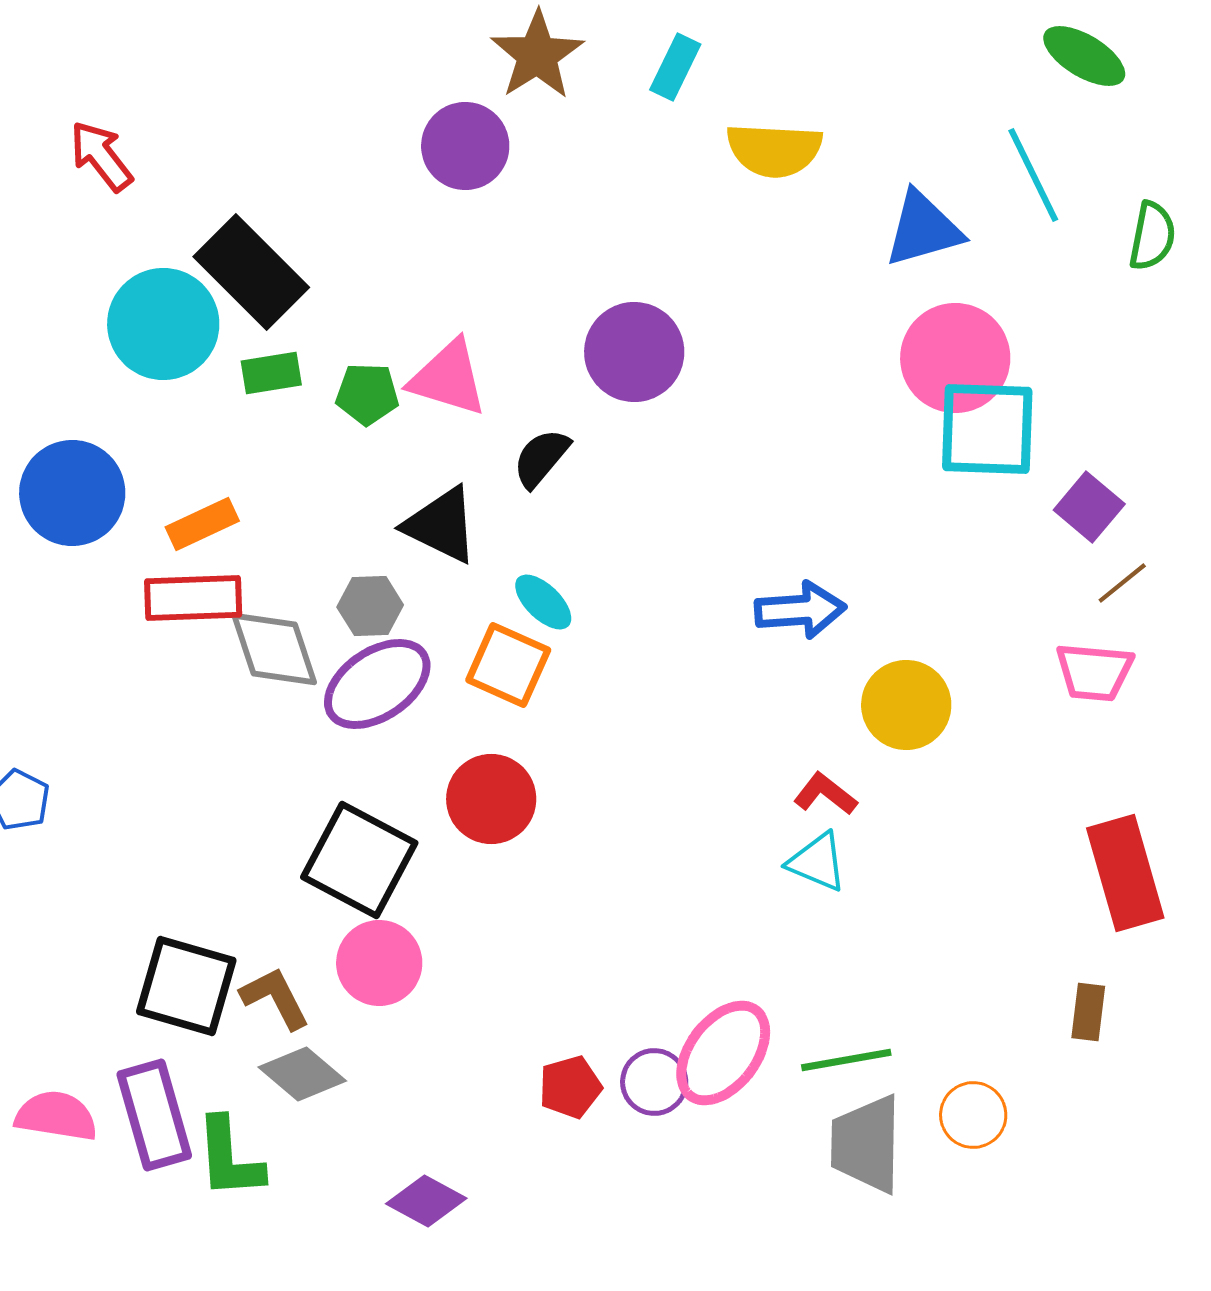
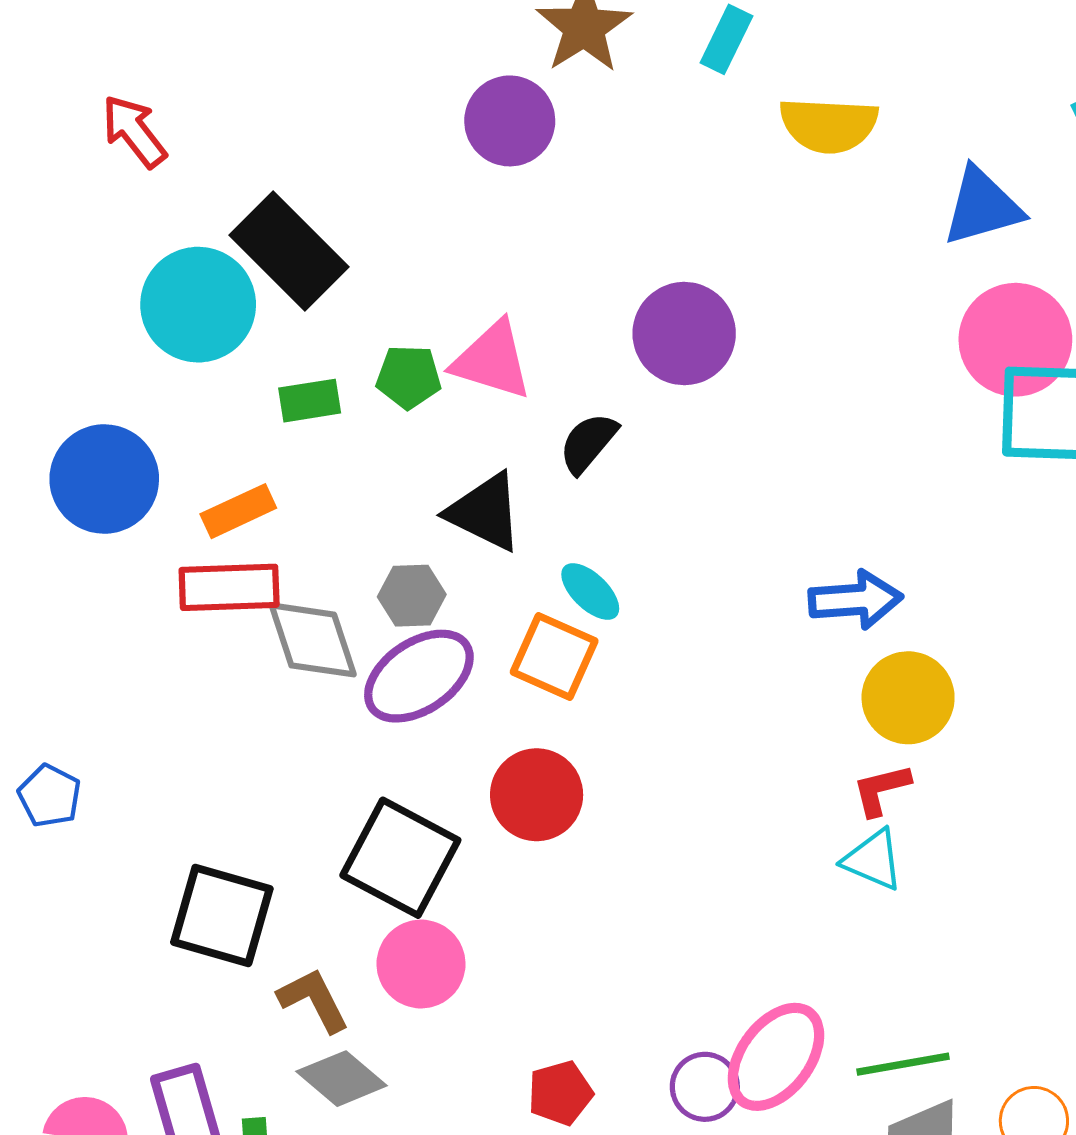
green rectangle: (271, 373) -> (310, 401), moved
yellow circle: (906, 705) -> (908, 698), moved
red L-shape: (825, 794) -> (881, 790), turned -52
black square: (186, 986) -> (222, 916), moved
red pentagon: (570, 1087) -> (560, 1093), moved

